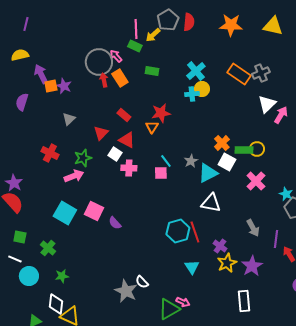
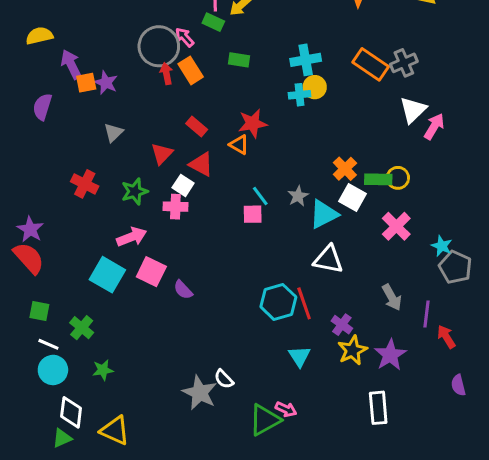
cyan cross: (196, 71) -> (306, 60), turned 30
orange triangle: (152, 127) -> (239, 145), turned -32
pink cross: (129, 168) -> (175, 207), moved
pink arrow: (74, 176) -> (132, 237), moved
white line: (15, 259) -> (48, 344), moved
white diamond: (56, 304) -> (71, 412), moved

